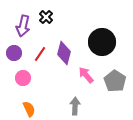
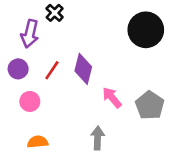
black cross: (46, 17) -> (55, 13), moved
black circle: (102, 42) -> (146, 30), moved
orange semicircle: (29, 109) -> (38, 142), turned -70

